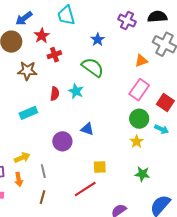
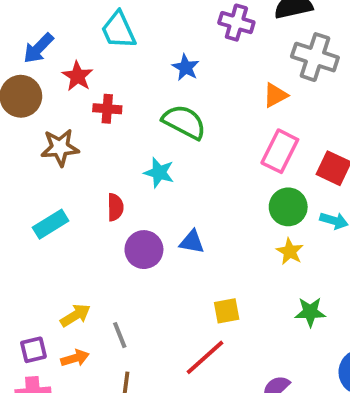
red cross: (54, 55) -> (107, 109), turned 32
red semicircle: (55, 94) -> (115, 207), moved
cyan rectangle: (28, 113) -> (51, 224), moved
purple circle: (62, 141) -> (144, 250), moved
orange arrow: (19, 179) -> (75, 358), turned -88

